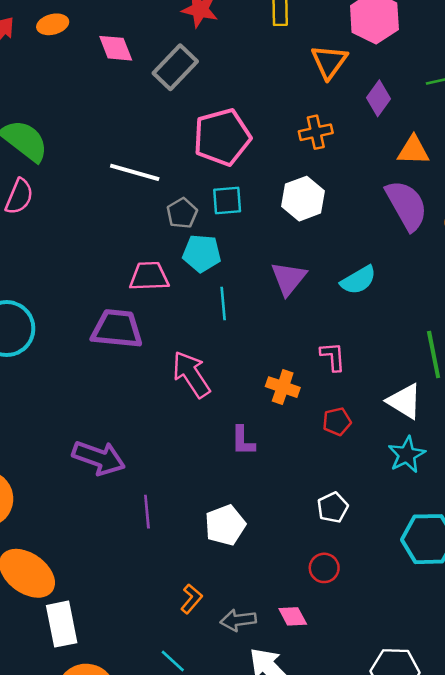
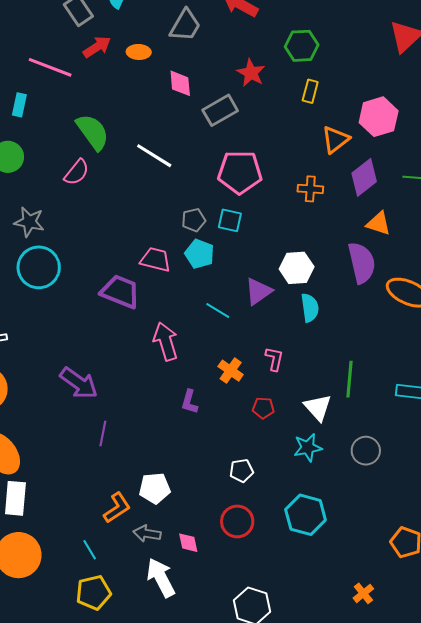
purple diamond: (379, 98) -> (364, 177), size x1.4
white line: (135, 172) -> (154, 156), moved
white hexagon: (303, 199) -> (297, 268), moved
cyan semicircle: (358, 280) -> (310, 308), turned -84
cyan line: (223, 304) -> (218, 311), moved, turned -70
white pentagon: (225, 525) -> (155, 488), moved
red circle: (324, 568) -> (237, 521), moved, size x1.4
orange L-shape: (191, 599) -> (117, 508), size x1.4

